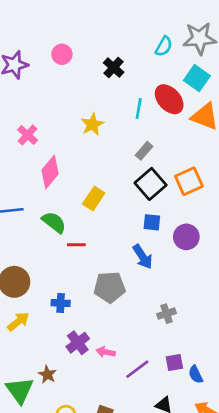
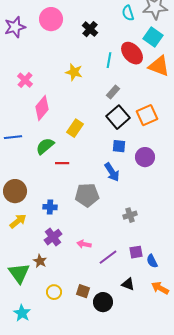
cyan semicircle: (164, 46) -> (128, 13), turned 133
pink circle: (62, 54) -> (51, 19), size x1.5
yellow star: (92, 124) -> (74, 72), turned -30
green semicircle: (54, 222) -> (45, 146), turned -78
purple cross: (78, 343) -> (53, 237), moved

